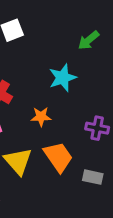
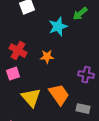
cyan star: (63, 78) -> (58, 27), moved
orange star: (41, 117) -> (47, 57), moved

